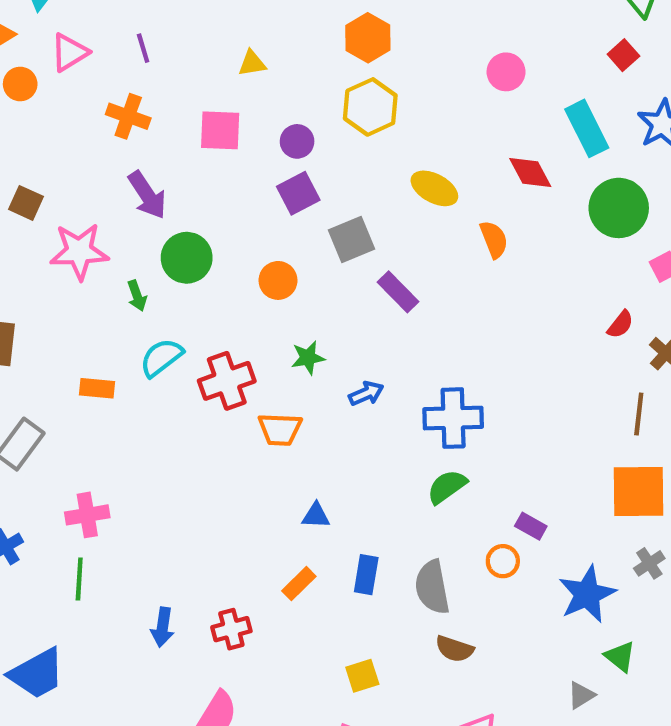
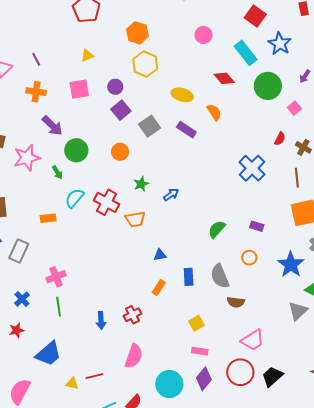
red square: (623, 55) -> (255, 16), size x1.5
purple rectangle: (398, 292) -> (186, 130), moved
red cross: (227, 381) -> (106, 202), turned -30
blue cross: (453, 418) -> (252, 168), moved, turned -32
purple rectangle: (531, 526) -> (257, 226), moved
gray triangle: (581, 695) -> (298, 311), size x1.5

